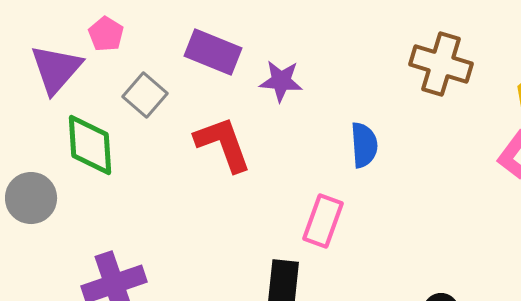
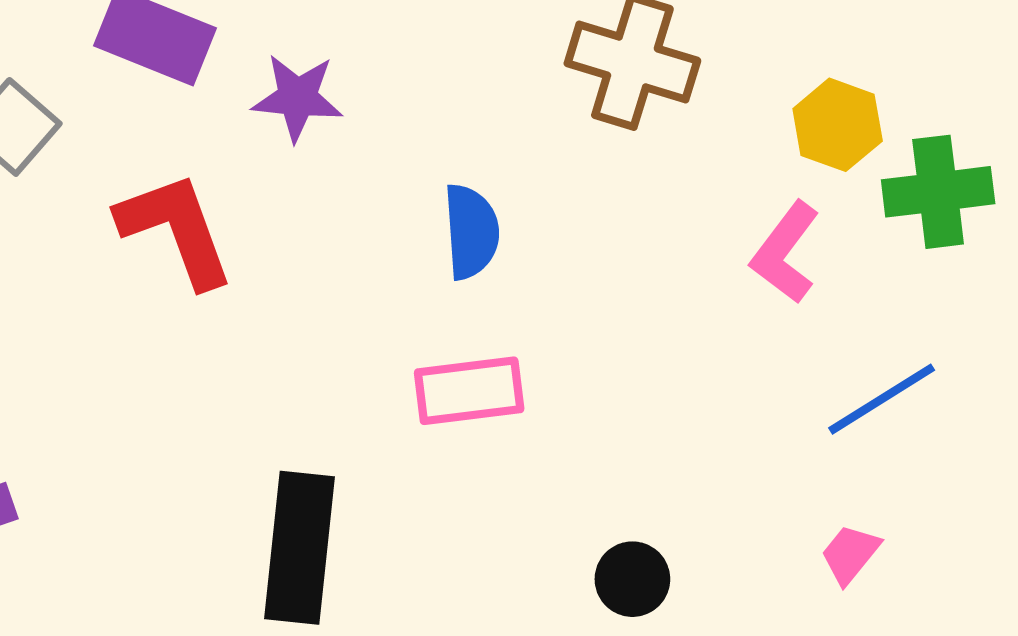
pink rectangle: (323, 221) -> (469, 391), moved, turned 63

